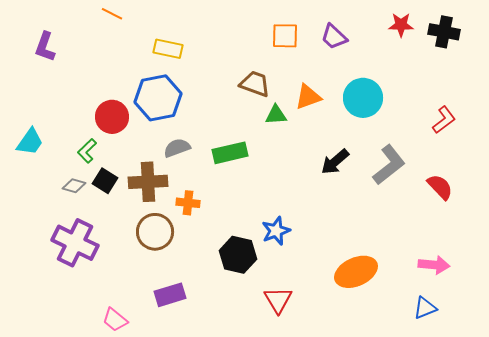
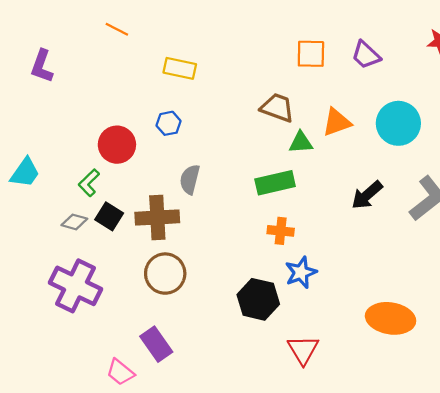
blue hexagon: (158, 98) -> (169, 123), size x0.5
gray semicircle: (177, 148) -> (190, 179), turned -56
green rectangle: (230, 153) -> (275, 183), moved
orange cross: (188, 203) -> (281, 231), moved
orange ellipse: (356, 272) -> (391, 318), turned 33
purple rectangle: (170, 295) -> (156, 344), moved, turned 72

